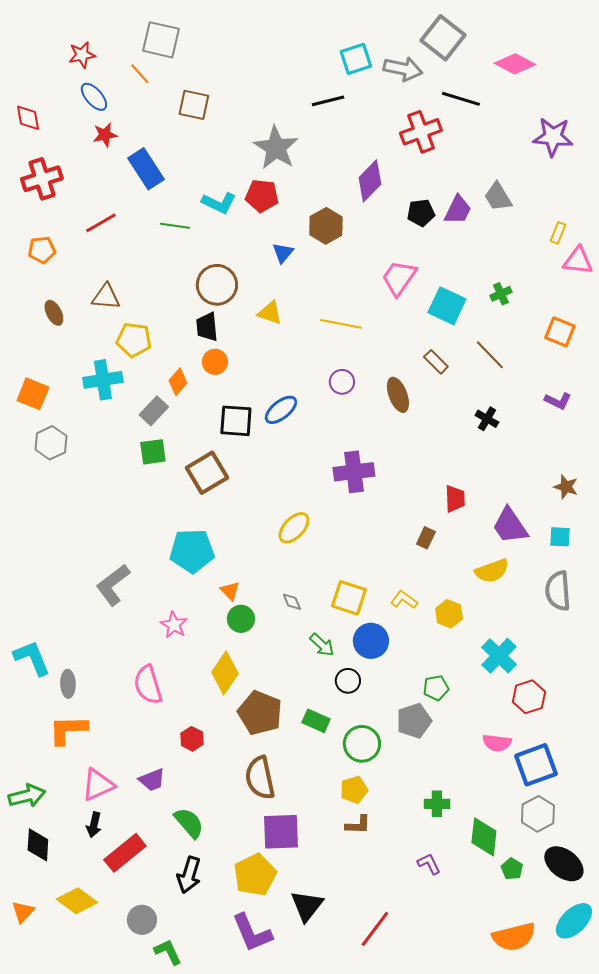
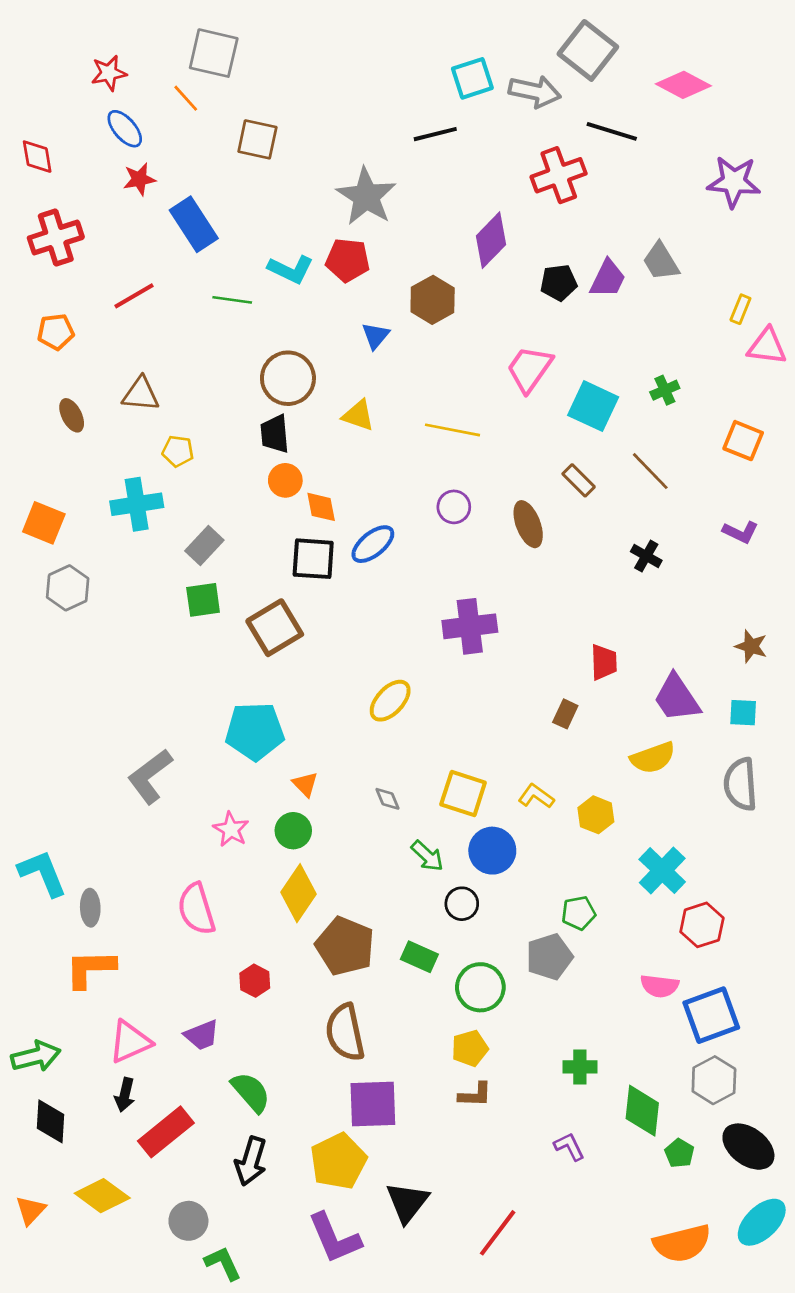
yellow pentagon: (134, 340) -> (178, 451), size x0.7
orange diamond: (178, 382) -> (321, 507), moved, turned -52
green circle: (241, 619) -> (293, 831), moved

